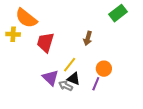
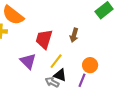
red trapezoid: (45, 42) -> (44, 39), moved
purple triangle: (50, 78) -> (28, 61), moved

